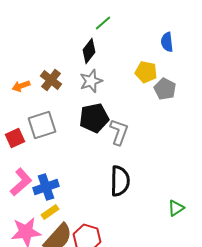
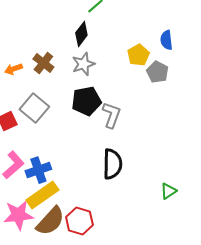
blue semicircle: (167, 42) -> (166, 40), moved
yellow pentagon: (146, 72) -> (138, 55), turned 30
gray square: (42, 125) -> (34, 108), turned -32
yellow rectangle: (50, 212) -> (42, 195), size x1.8

